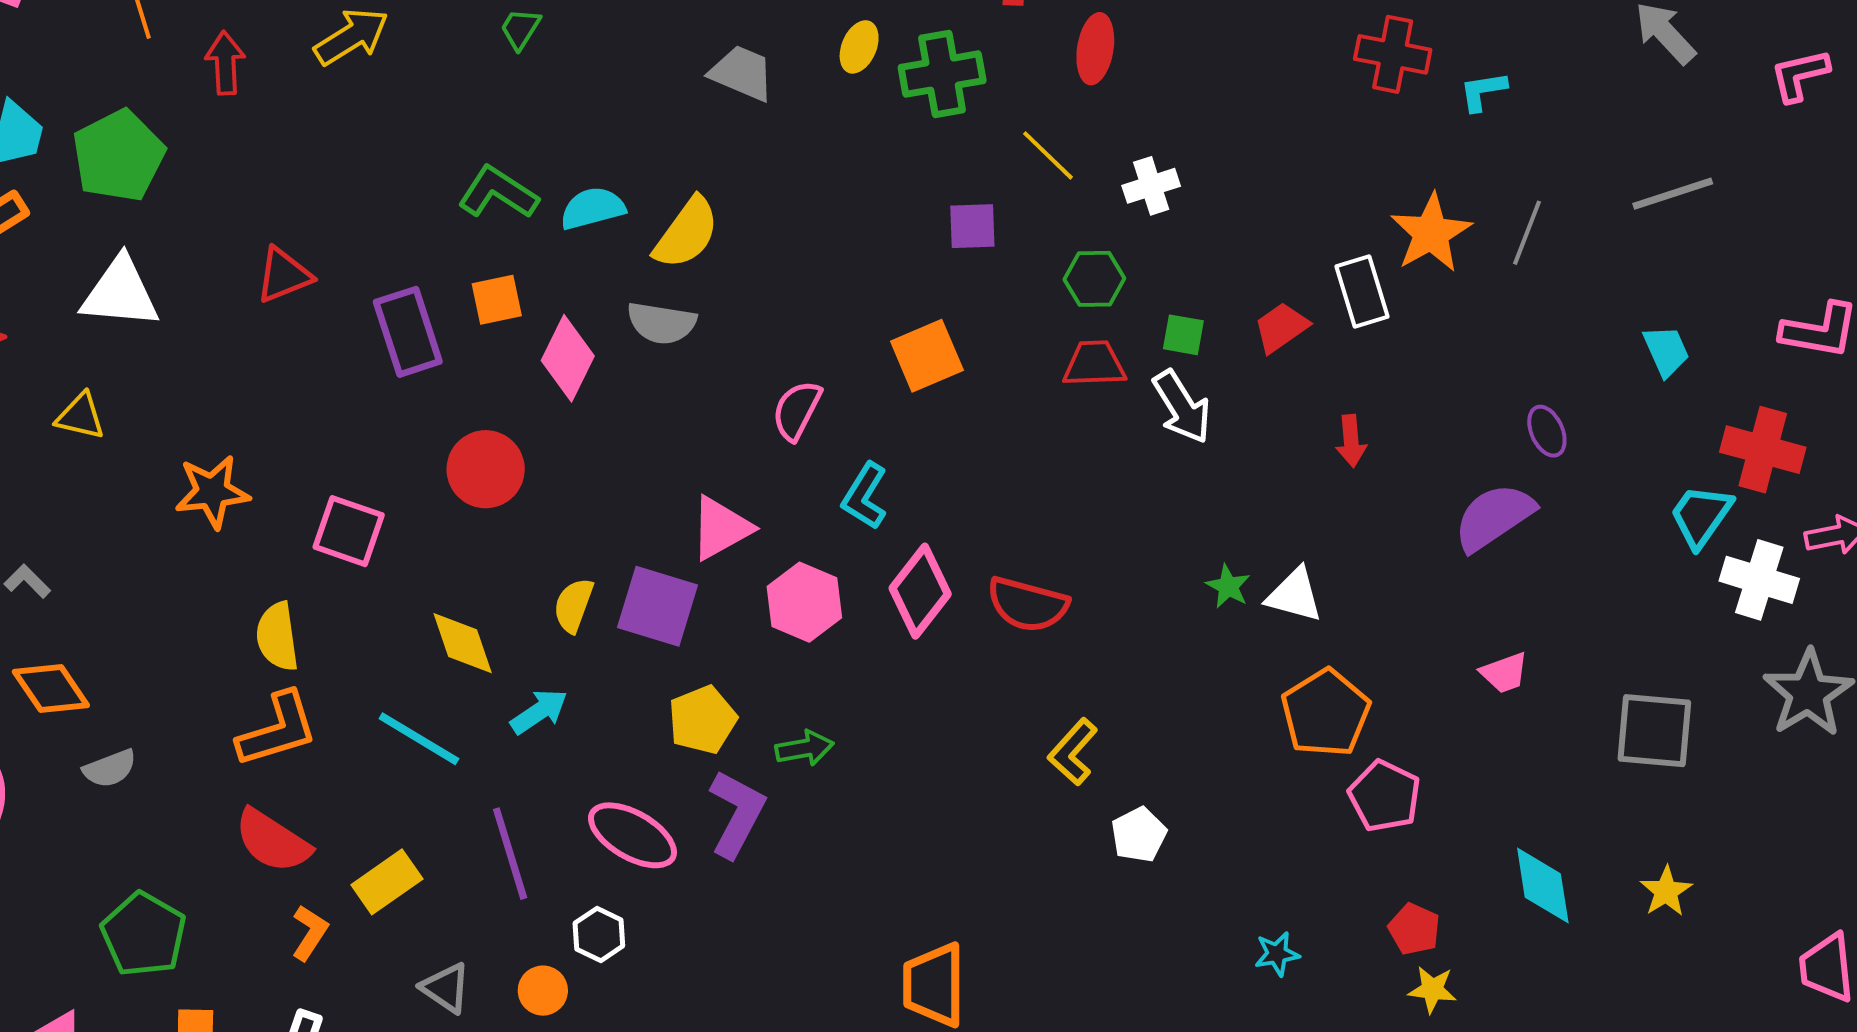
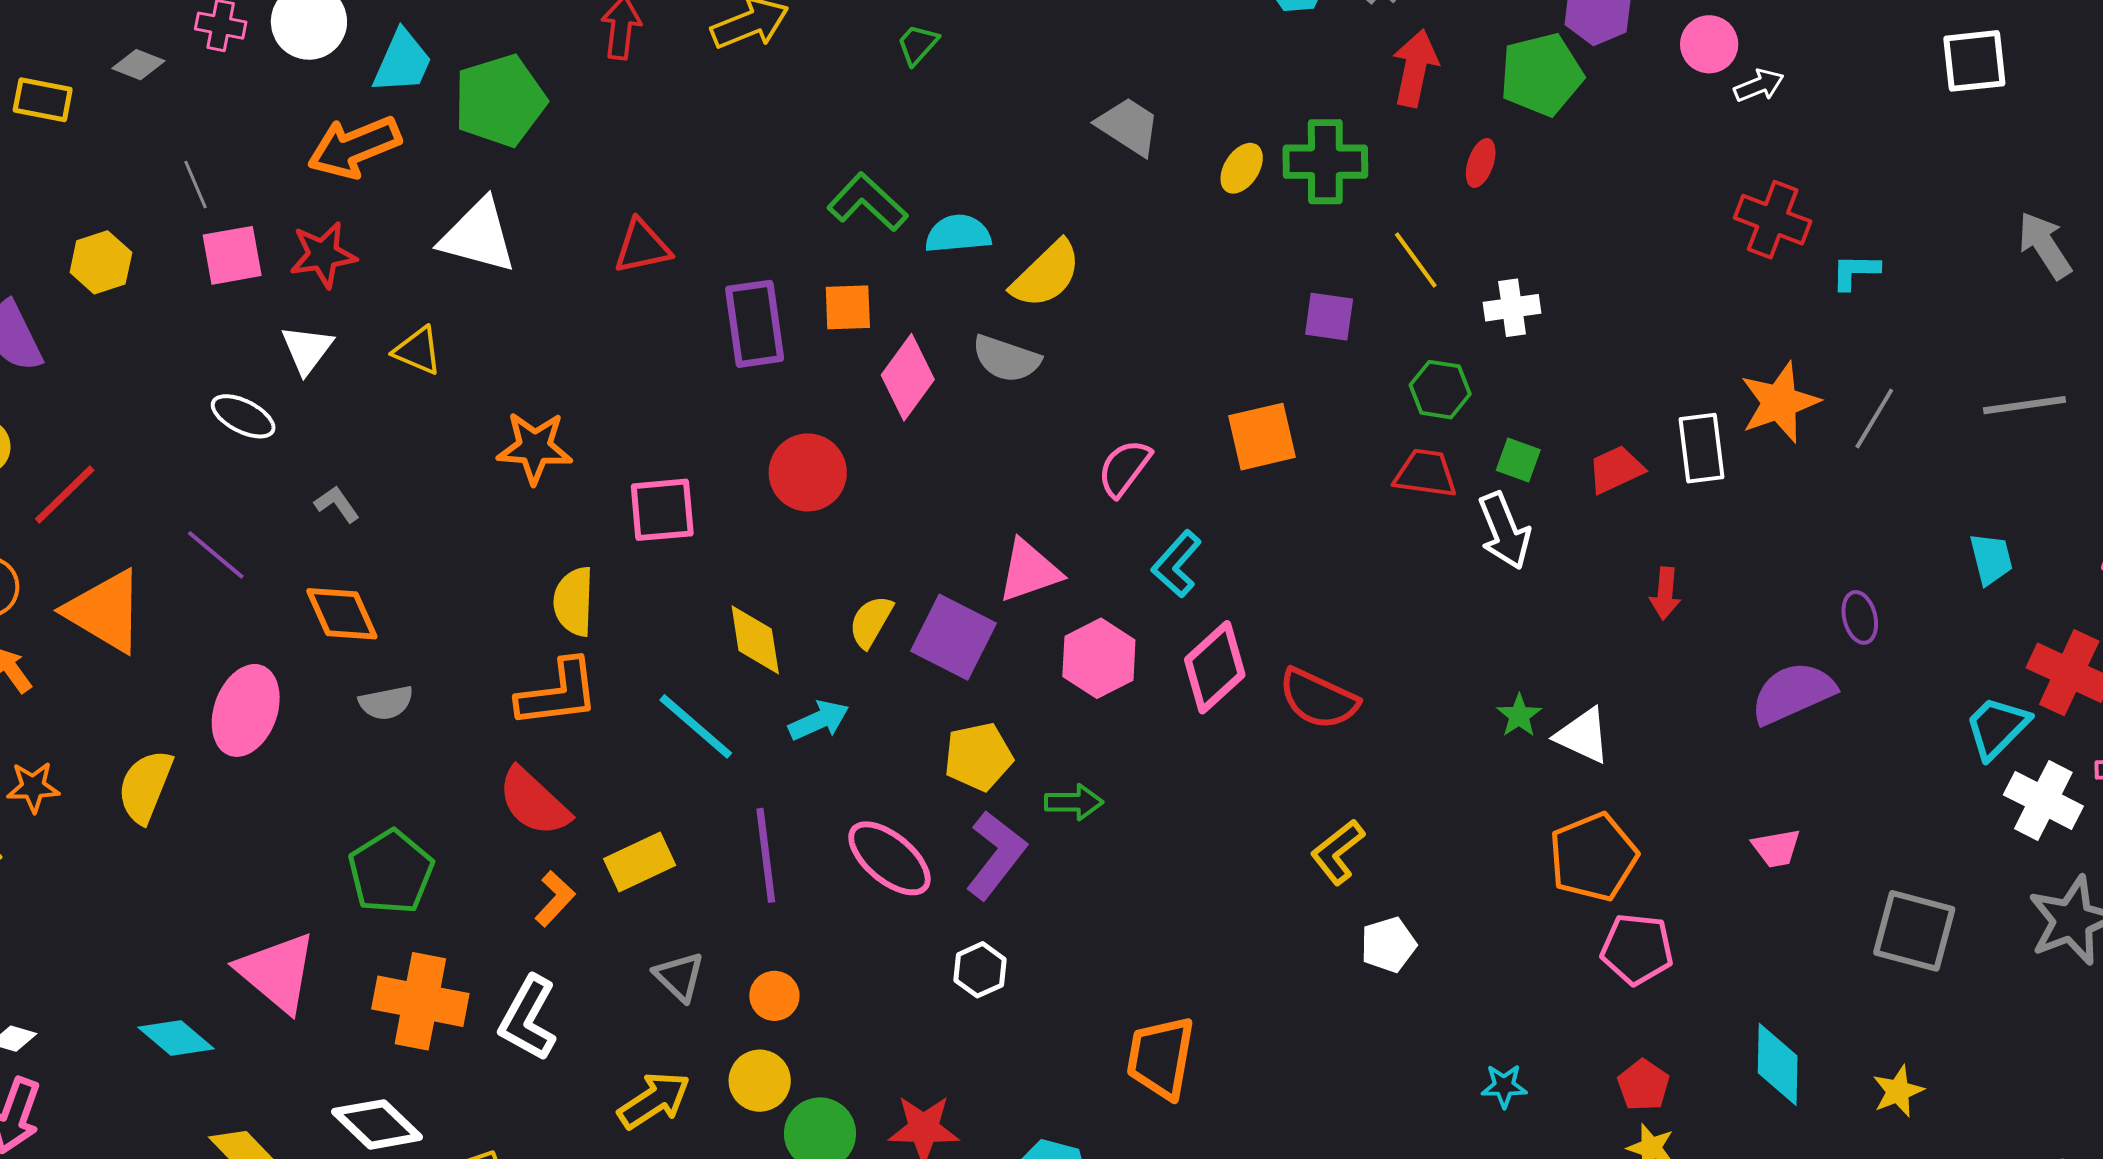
yellow ellipse: (859, 47) -> (1242, 168), moved
red ellipse: (1095, 49) -> (1481, 163), size x0.7
pink square: (349, 531) -> (662, 510), turned -34
pink pentagon: (1385, 796) -> (1637, 949), turned -30
white hexagon: (599, 935) -> (980, 970), moved

